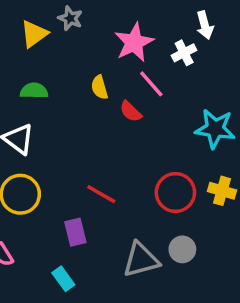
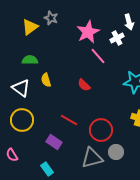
yellow semicircle: (100, 87) -> (46, 80), moved
red semicircle: (131, 111) -> (84, 85), moved
red circle: (175, 192) -> (101, 130), moved
purple rectangle: (75, 232) -> (54, 142), turned -42

